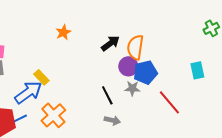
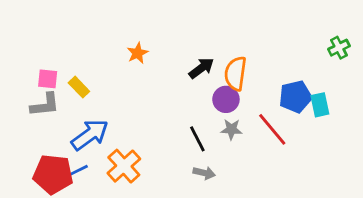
blue pentagon: (145, 72) -> (295, 97), moved
yellow rectangle: (41, 77) -> (79, 87), moved
red line: (169, 102) -> (272, 129), moved

